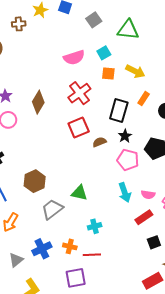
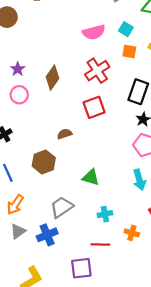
cyan square: (104, 53) -> (126, 29), turned -32
brown semicircle: (99, 142) -> (65, 134), moved
gray trapezoid: (52, 209) -> (62, 207), moved
orange cross: (70, 246) -> (132, 233), moved
gray triangle: (16, 260) -> (18, 231), moved

